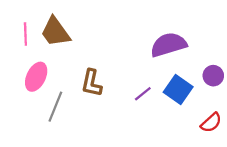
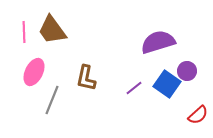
purple circle: (213, 76) -> (187, 71), moved

